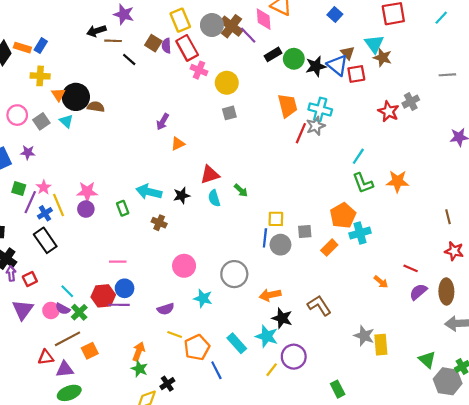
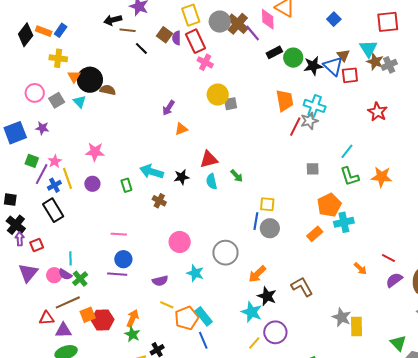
yellow circle: (227, 83) -> (218, 95), moved
gray cross: (411, 102) -> (389, 65), moved
pink star: (87, 192) -> (95, 152), moved
gray square: (305, 232) -> (313, 169), moved
cyan line: (67, 291) -> (70, 258), turned 40
orange arrow: (270, 295) -> (257, 274), turned -36
red hexagon: (103, 296) -> (103, 320), moved
cyan rectangle: (237, 343) -> (204, 316), moved

